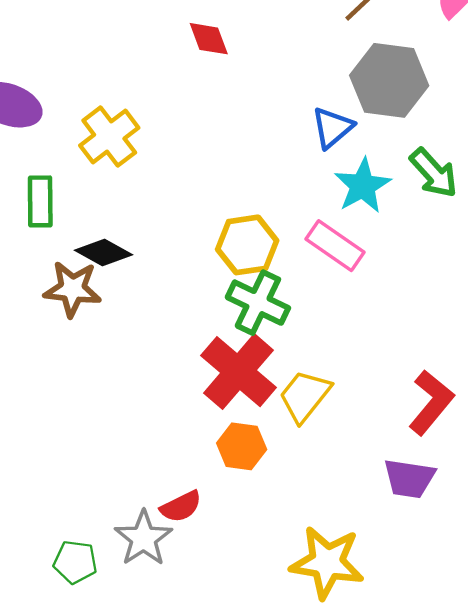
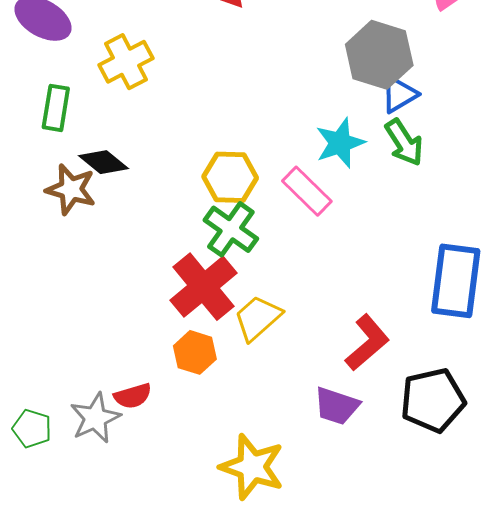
blue triangle: (332, 128) -> (399, 94), moved

